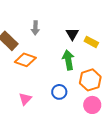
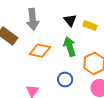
gray arrow: (35, 28) -> (33, 19), size x1.5
orange diamond: (25, 60) -> (40, 51), moved

